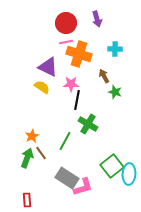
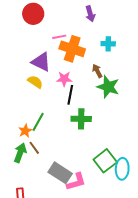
red circle: (66, 23) -> (33, 14), moved
green star: (115, 92) -> (108, 87), size x1.6
green cross: (88, 124) -> (81, 119), turned -30
green line: (65, 141) -> (38, 122), moved

